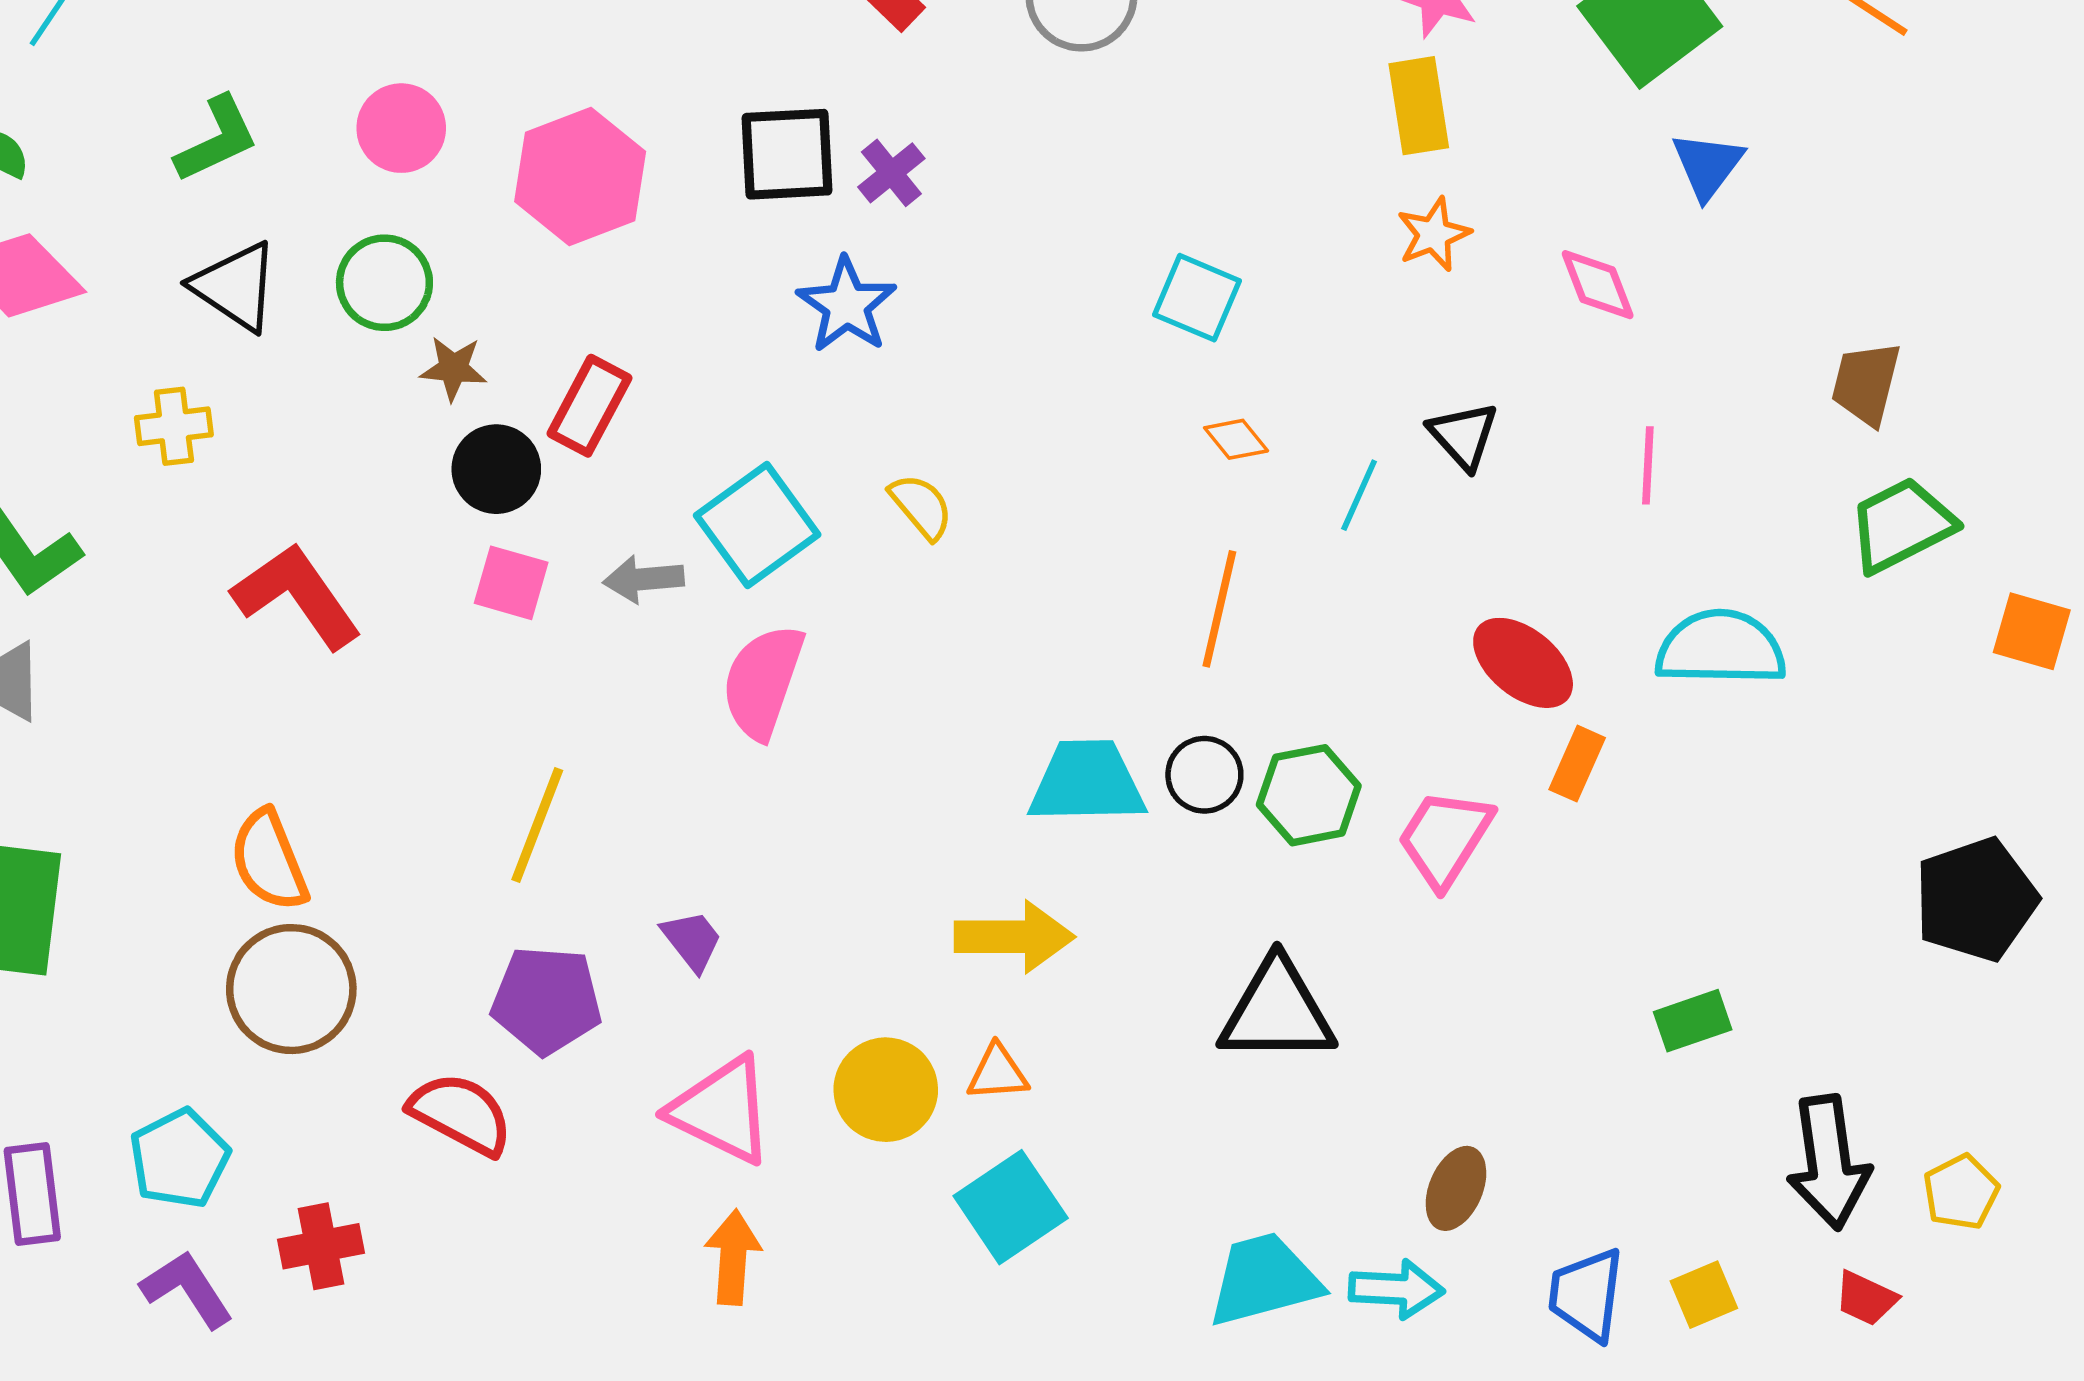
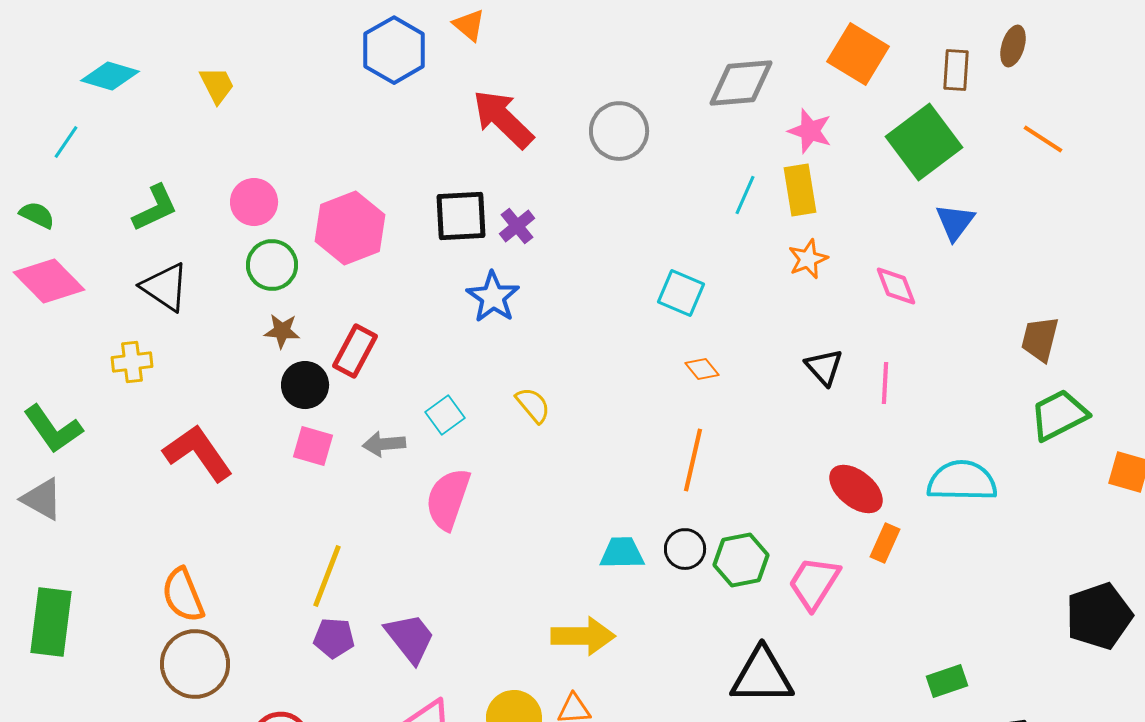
green circle: (384, 283) -> (272, 265), moved
pink line: (1648, 465) -> (885, 383), moved
cyan line: (1359, 495) -> (745, 195), moved
cyan square: (757, 525) -> (445, 415), size x0.6
cyan trapezoid: (1087, 782) -> (622, 553), size x0.7
purple trapezoid: (692, 941) -> (410, 638), size x1.5
purple pentagon: (547, 1000) -> (334, 638), moved, size x0.7
black triangle: (1277, 1011) -> (762, 676), moved

